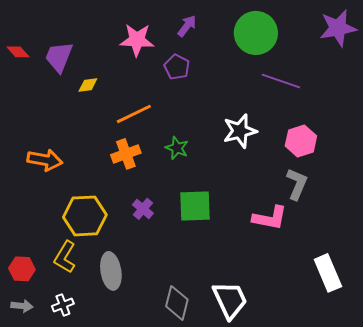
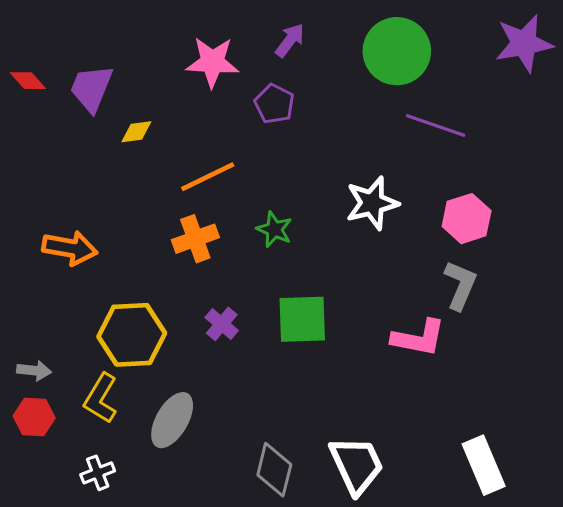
gray ellipse: (111, 271) -> (172, 420), turned 39
white rectangle: (328, 273) -> (484, 465), moved
gray arrow: (22, 306) -> (34, 370), moved

